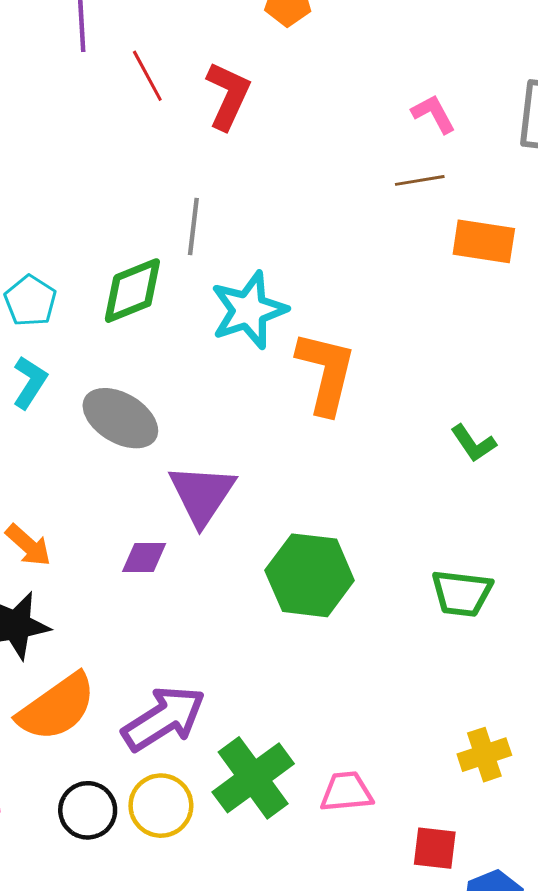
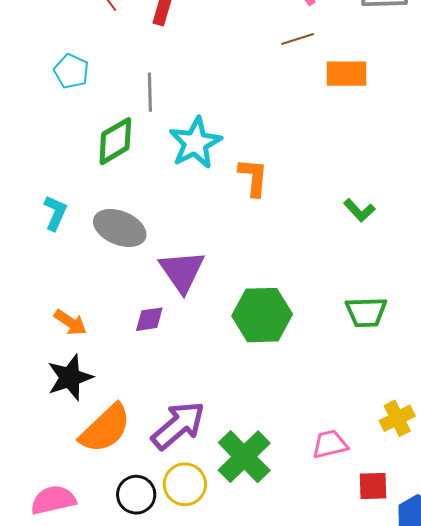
cyan pentagon: (30, 301) -> (71, 71), moved
orange L-shape: (326, 373) -> (253, 177), size x0.7
pink trapezoid: (346, 792) -> (330, 444), moved

